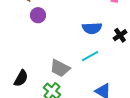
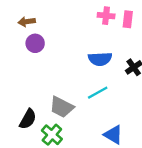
black semicircle: (21, 78) -> (28, 119), moved

